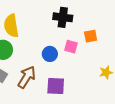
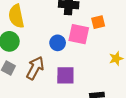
pink square: (71, 47) -> (79, 34), size x1.5

